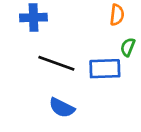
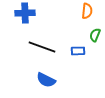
blue rectangle: (105, 69) -> (78, 51), size x0.6

